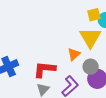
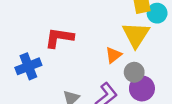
red L-shape: (44, 69) -> (59, 38), moved

